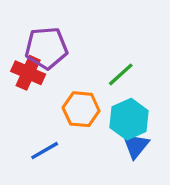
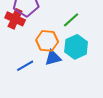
blue triangle: (136, 146) -> (53, 58), moved, turned 36

